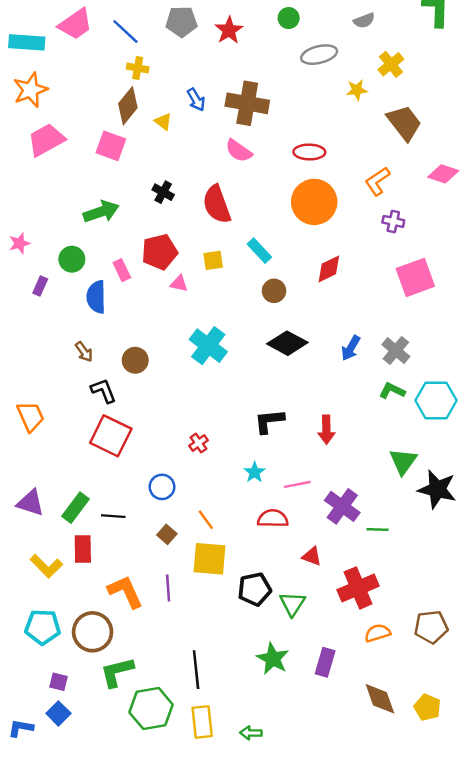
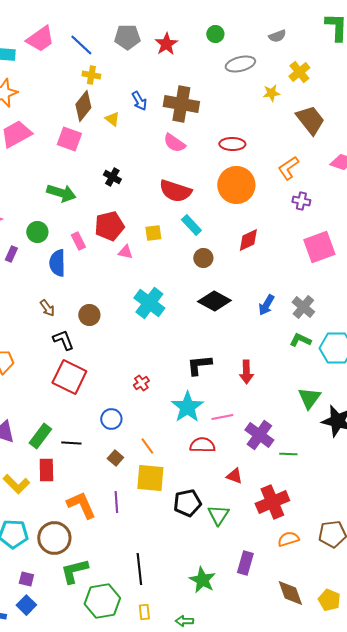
red semicircle: (217, 204) -> (175, 191), moved, turned -52
green arrow: (101, 212) -> (61, 193), turned 36
cyan star: (255, 472) -> (187, 407), size x1.8
green star: (273, 659) -> (202, 580), moved
yellow rectangle: (202, 722) -> (144, 612), size x0.6

